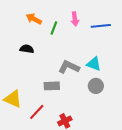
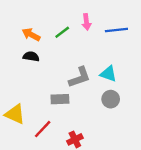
orange arrow: (34, 19) -> (31, 35), moved
green line: (54, 28) -> (62, 32), turned 32
gray L-shape: (69, 67) -> (80, 77), turned 135

